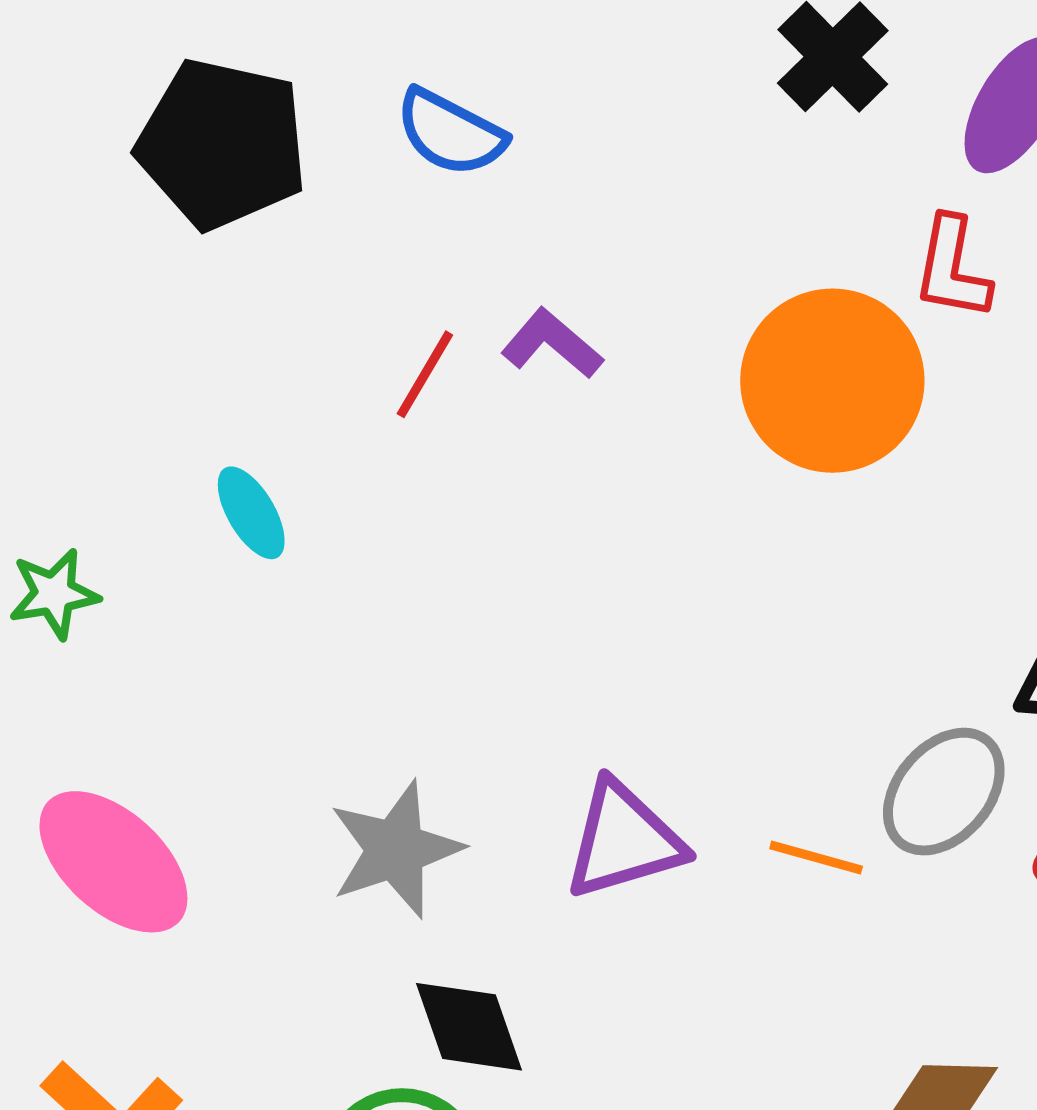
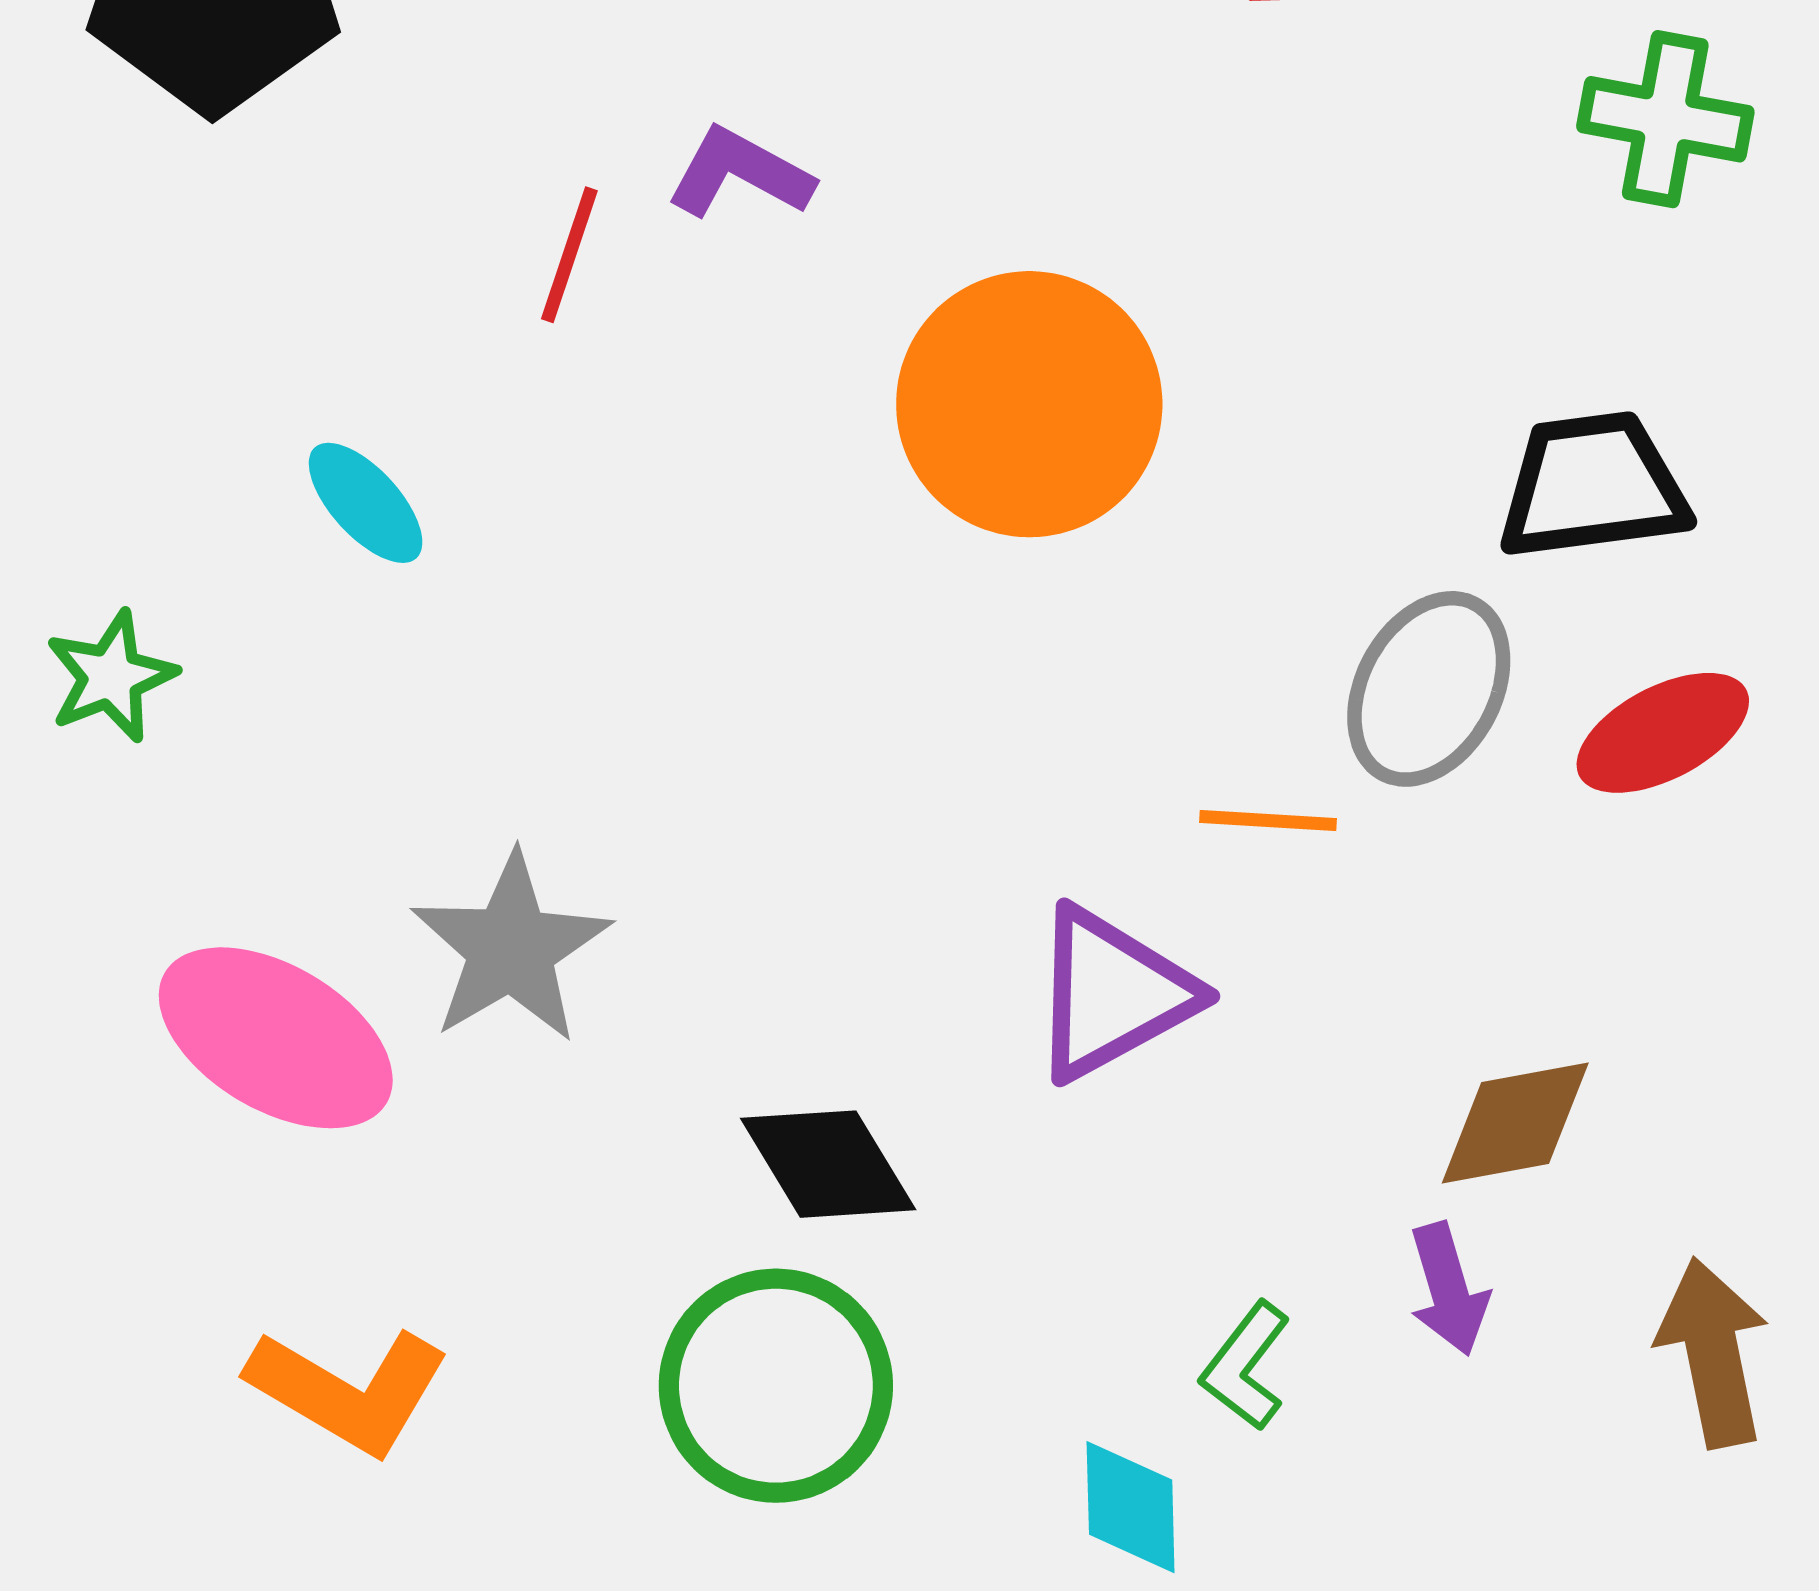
orange circle: (832, 381) -> (1029, 404), moved
purple triangle: (624, 840) -> (1112, 994), moved
gray star: (395, 850) -> (511, 948), moved

